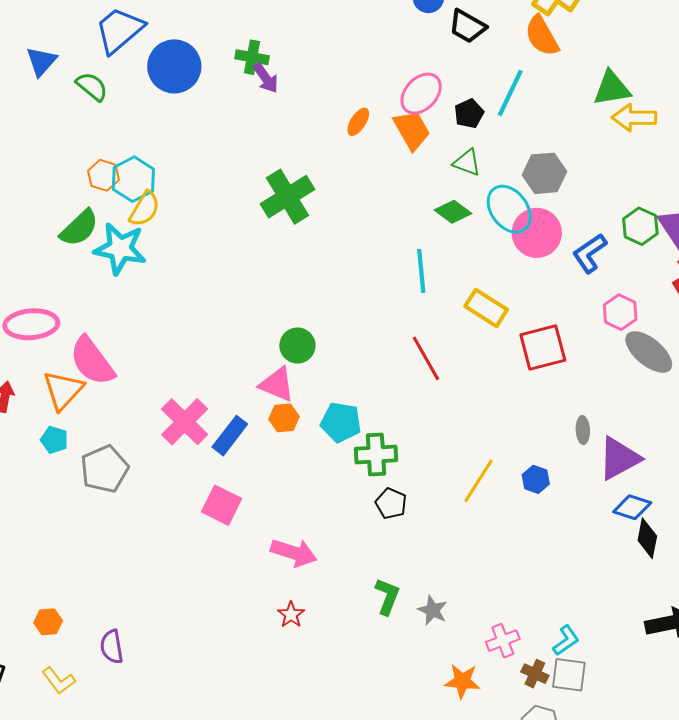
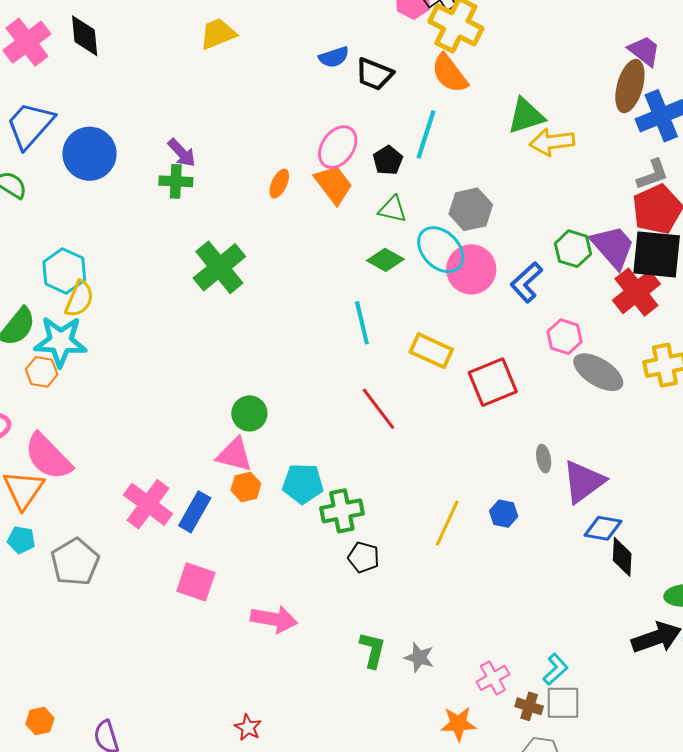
green cross: (252, 57) -> (176, 181), moved
orange hexagon: (103, 175) -> (42, 372), moved
red star: (291, 615) -> (248, 727), moved

